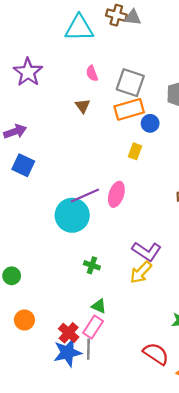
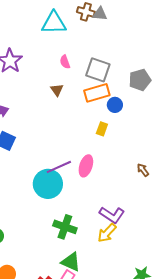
green cross: (92, 265) -> (65, 227), size x1.6
green triangle: (99, 306) -> (71, 262), size x1.5

